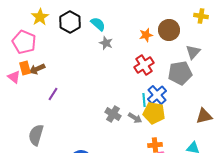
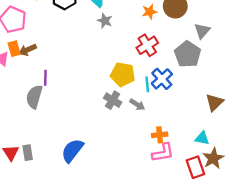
gray pentagon: (180, 73) -> (188, 54), turned -30
purple line: (53, 94) -> (45, 78), turned -32
yellow pentagon: (154, 113) -> (123, 74), moved
brown triangle: (204, 116) -> (214, 102), turned -30
gray semicircle: (36, 135) -> (34, 97), moved

